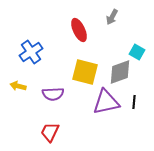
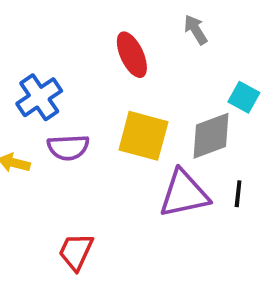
gray arrow: (112, 17) -> (196, 30), turned 119
purple semicircle: (53, 94) -> (68, 147), moved

